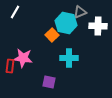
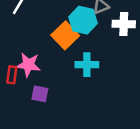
orange square: (52, 35) -> (65, 35), size x1.5
purple square: (49, 82) -> (40, 94), moved

